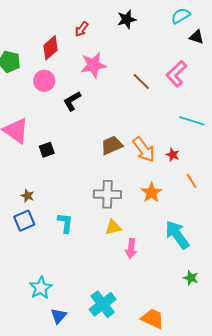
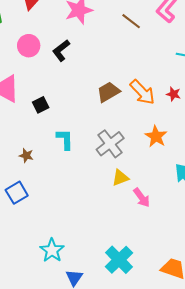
pink circle: (44, 81) -> (29, 46), moved
gray cross: (107, 194) -> (110, 144), turned -32
blue square: (24, 221) -> (17, 193), moved
cyan L-shape: (65, 223) -> (65, 139), moved
pink arrow: (131, 248) -> (142, 198), turned -36

